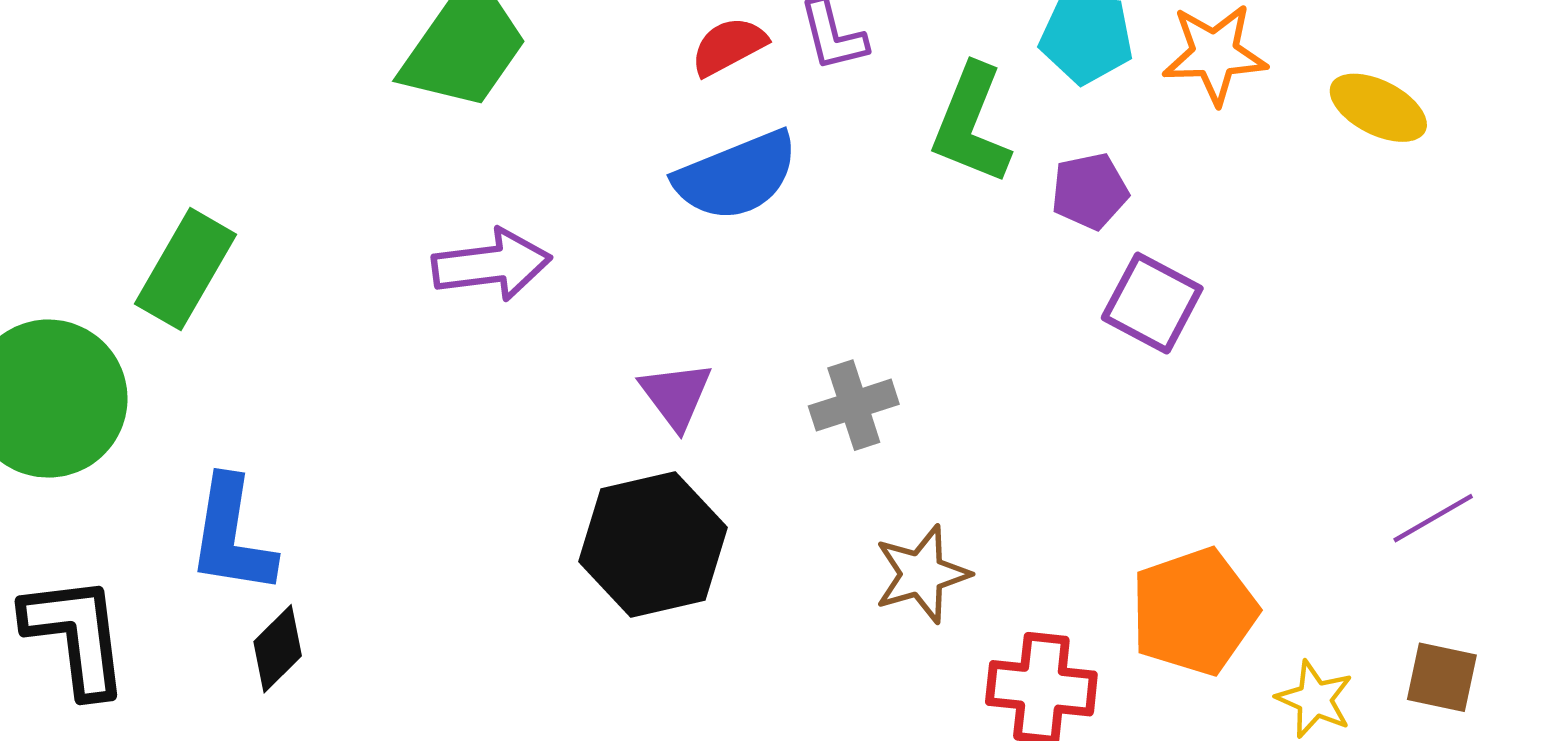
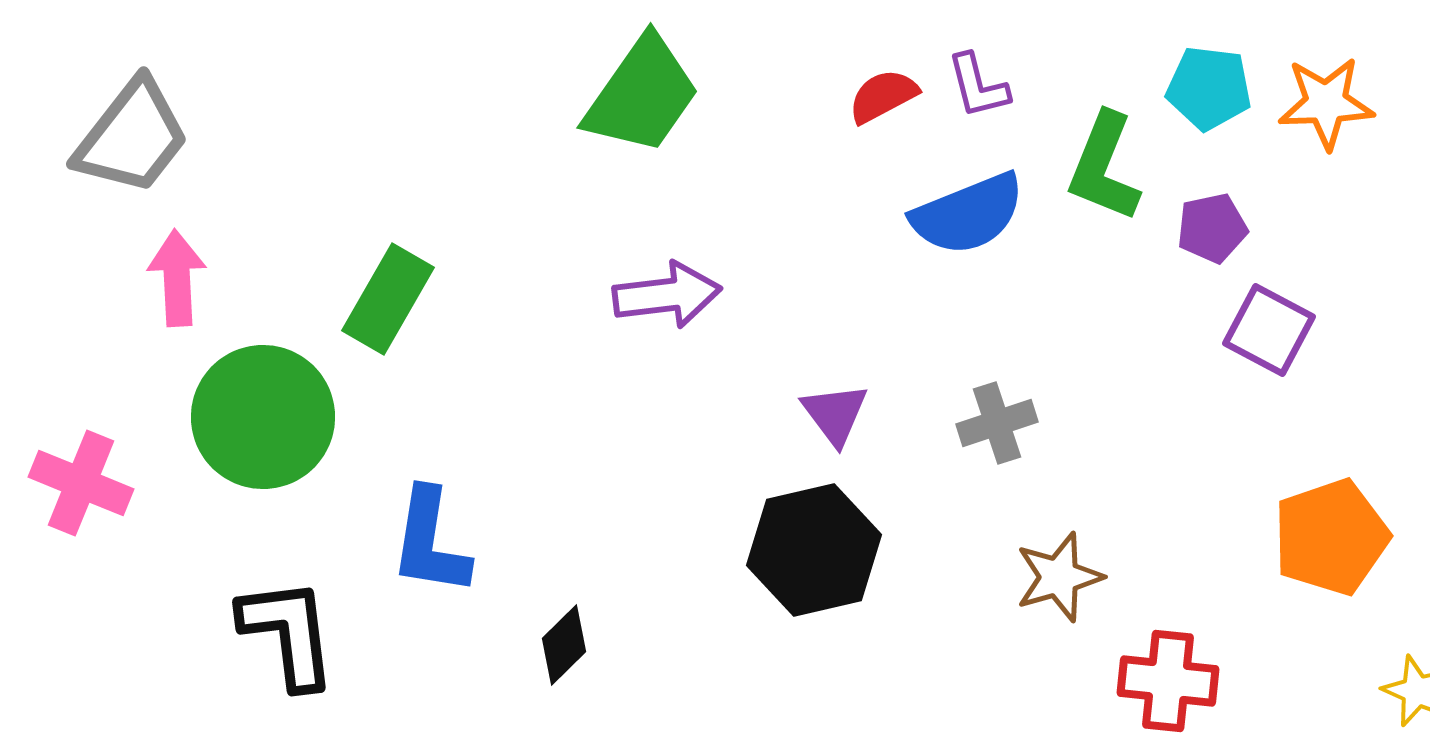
blue semicircle: (736, 176) -> (968, 214), moved
orange pentagon: (1194, 611) -> (1331, 537), moved
black diamond: (278, 649) -> (564, 645), moved

